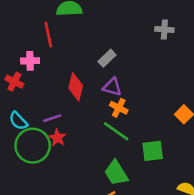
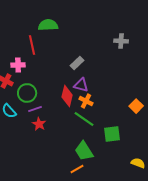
red diamond: (76, 87) -> (67, 96), moved
green circle: (33, 146) -> (27, 93), moved, size x0.7

